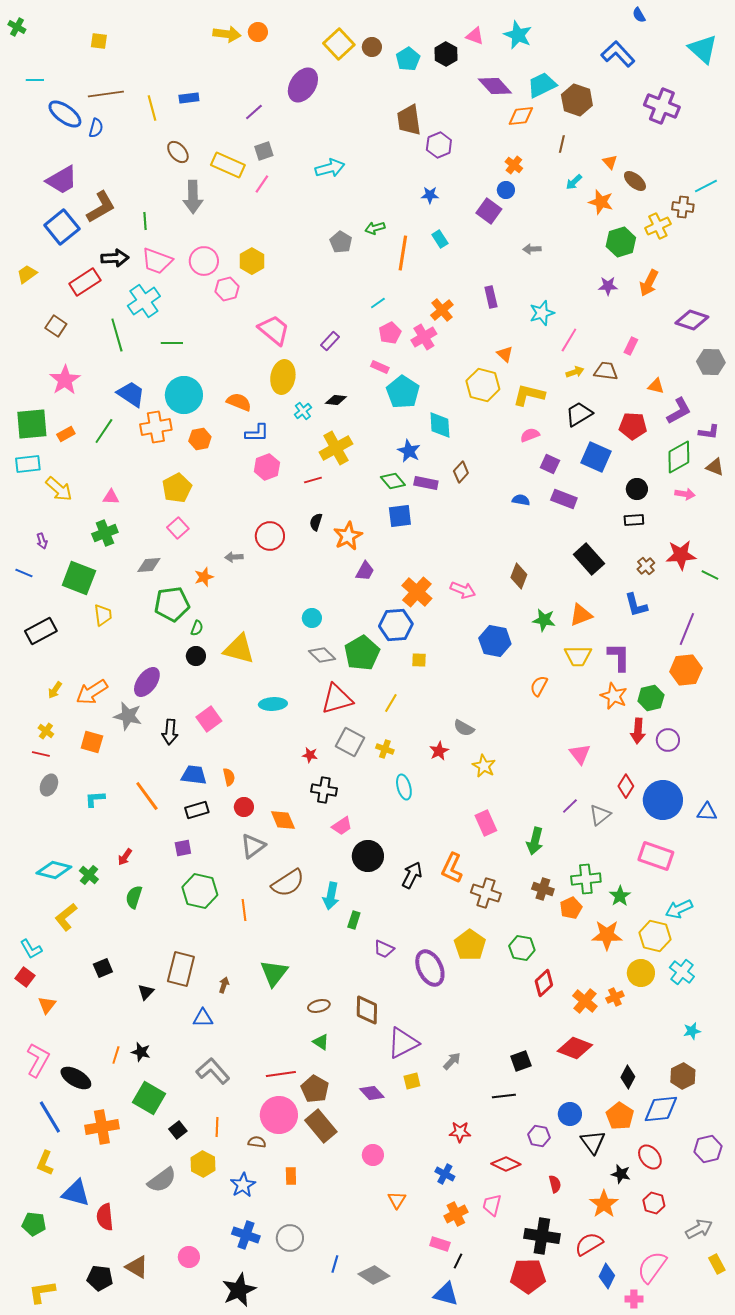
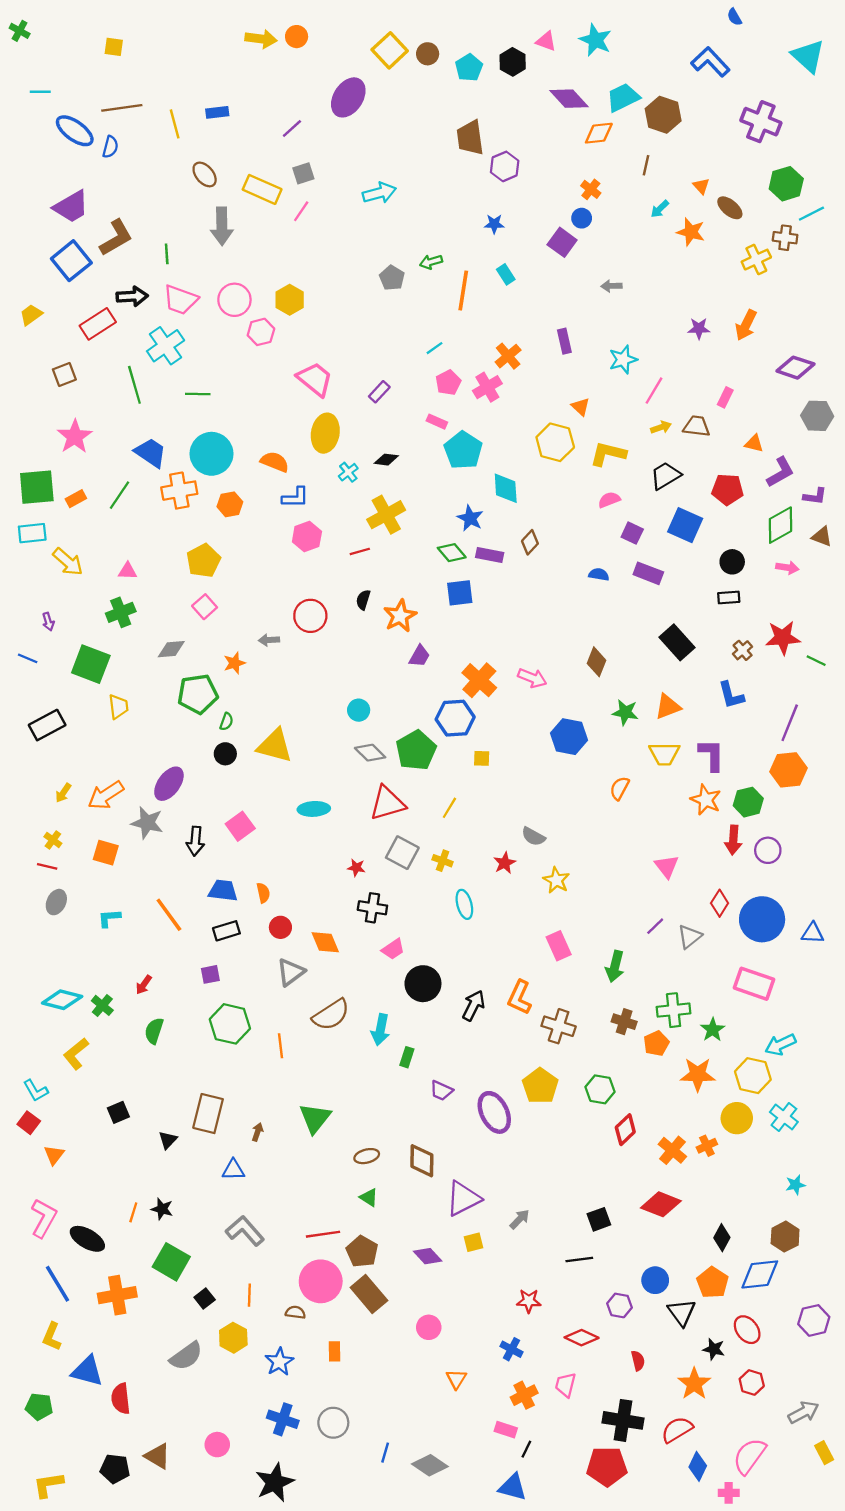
green hexagon: (621, 242) -> (786, 184), moved
brown square: (56, 326) -> (64, 374), turned 35

